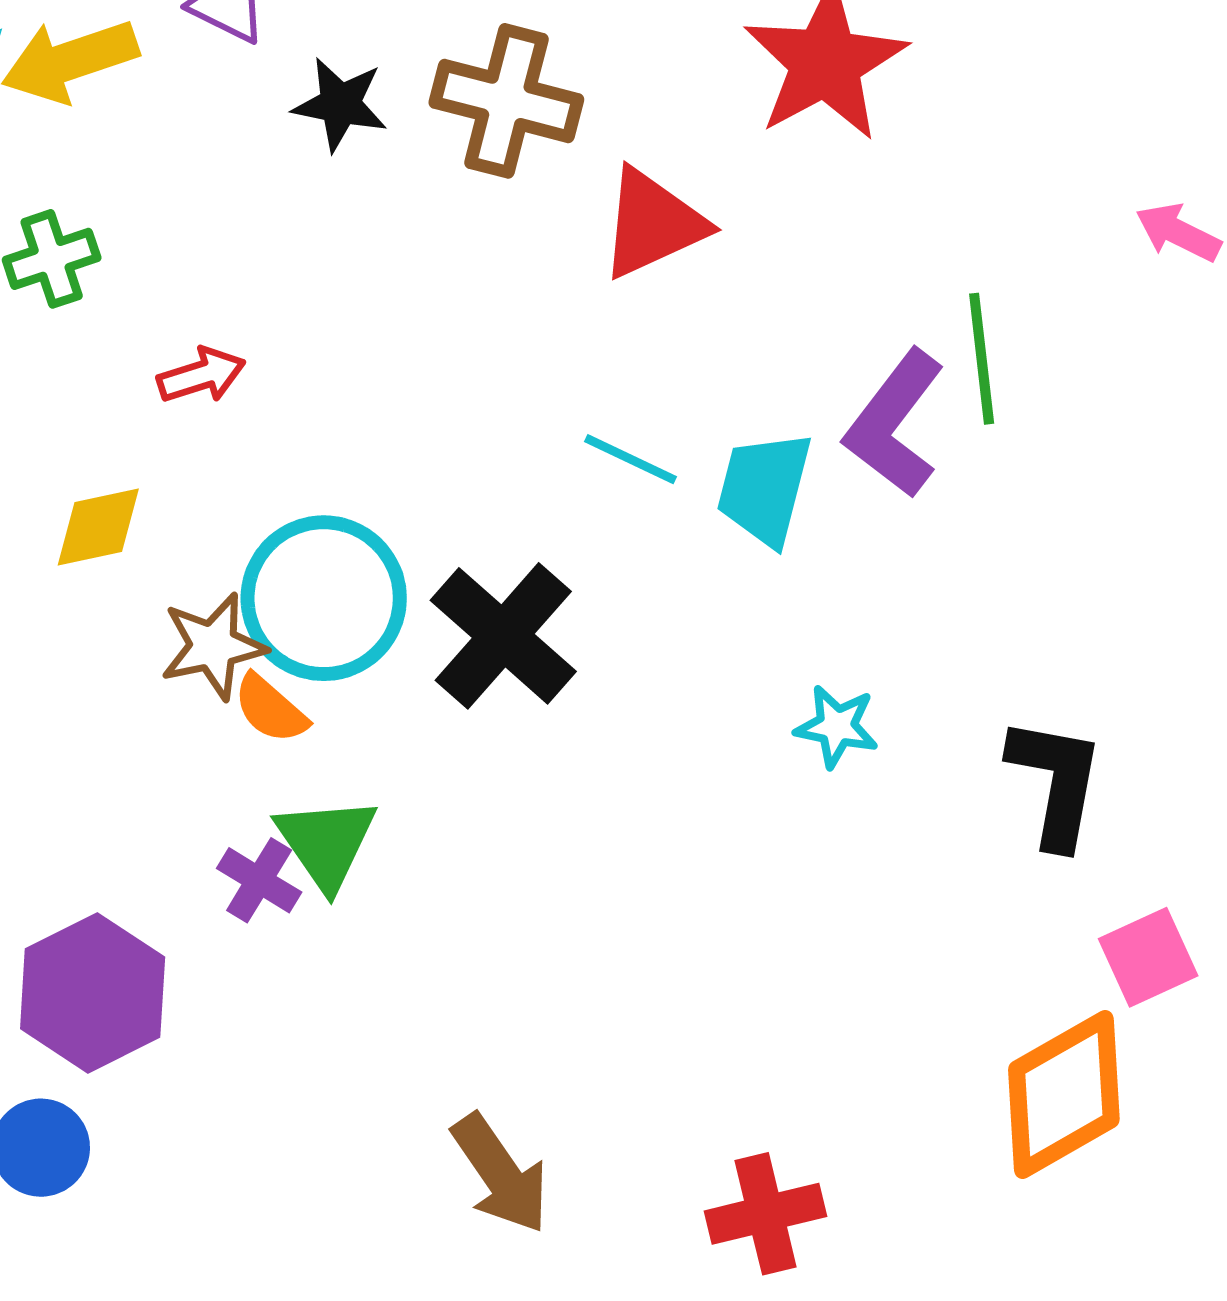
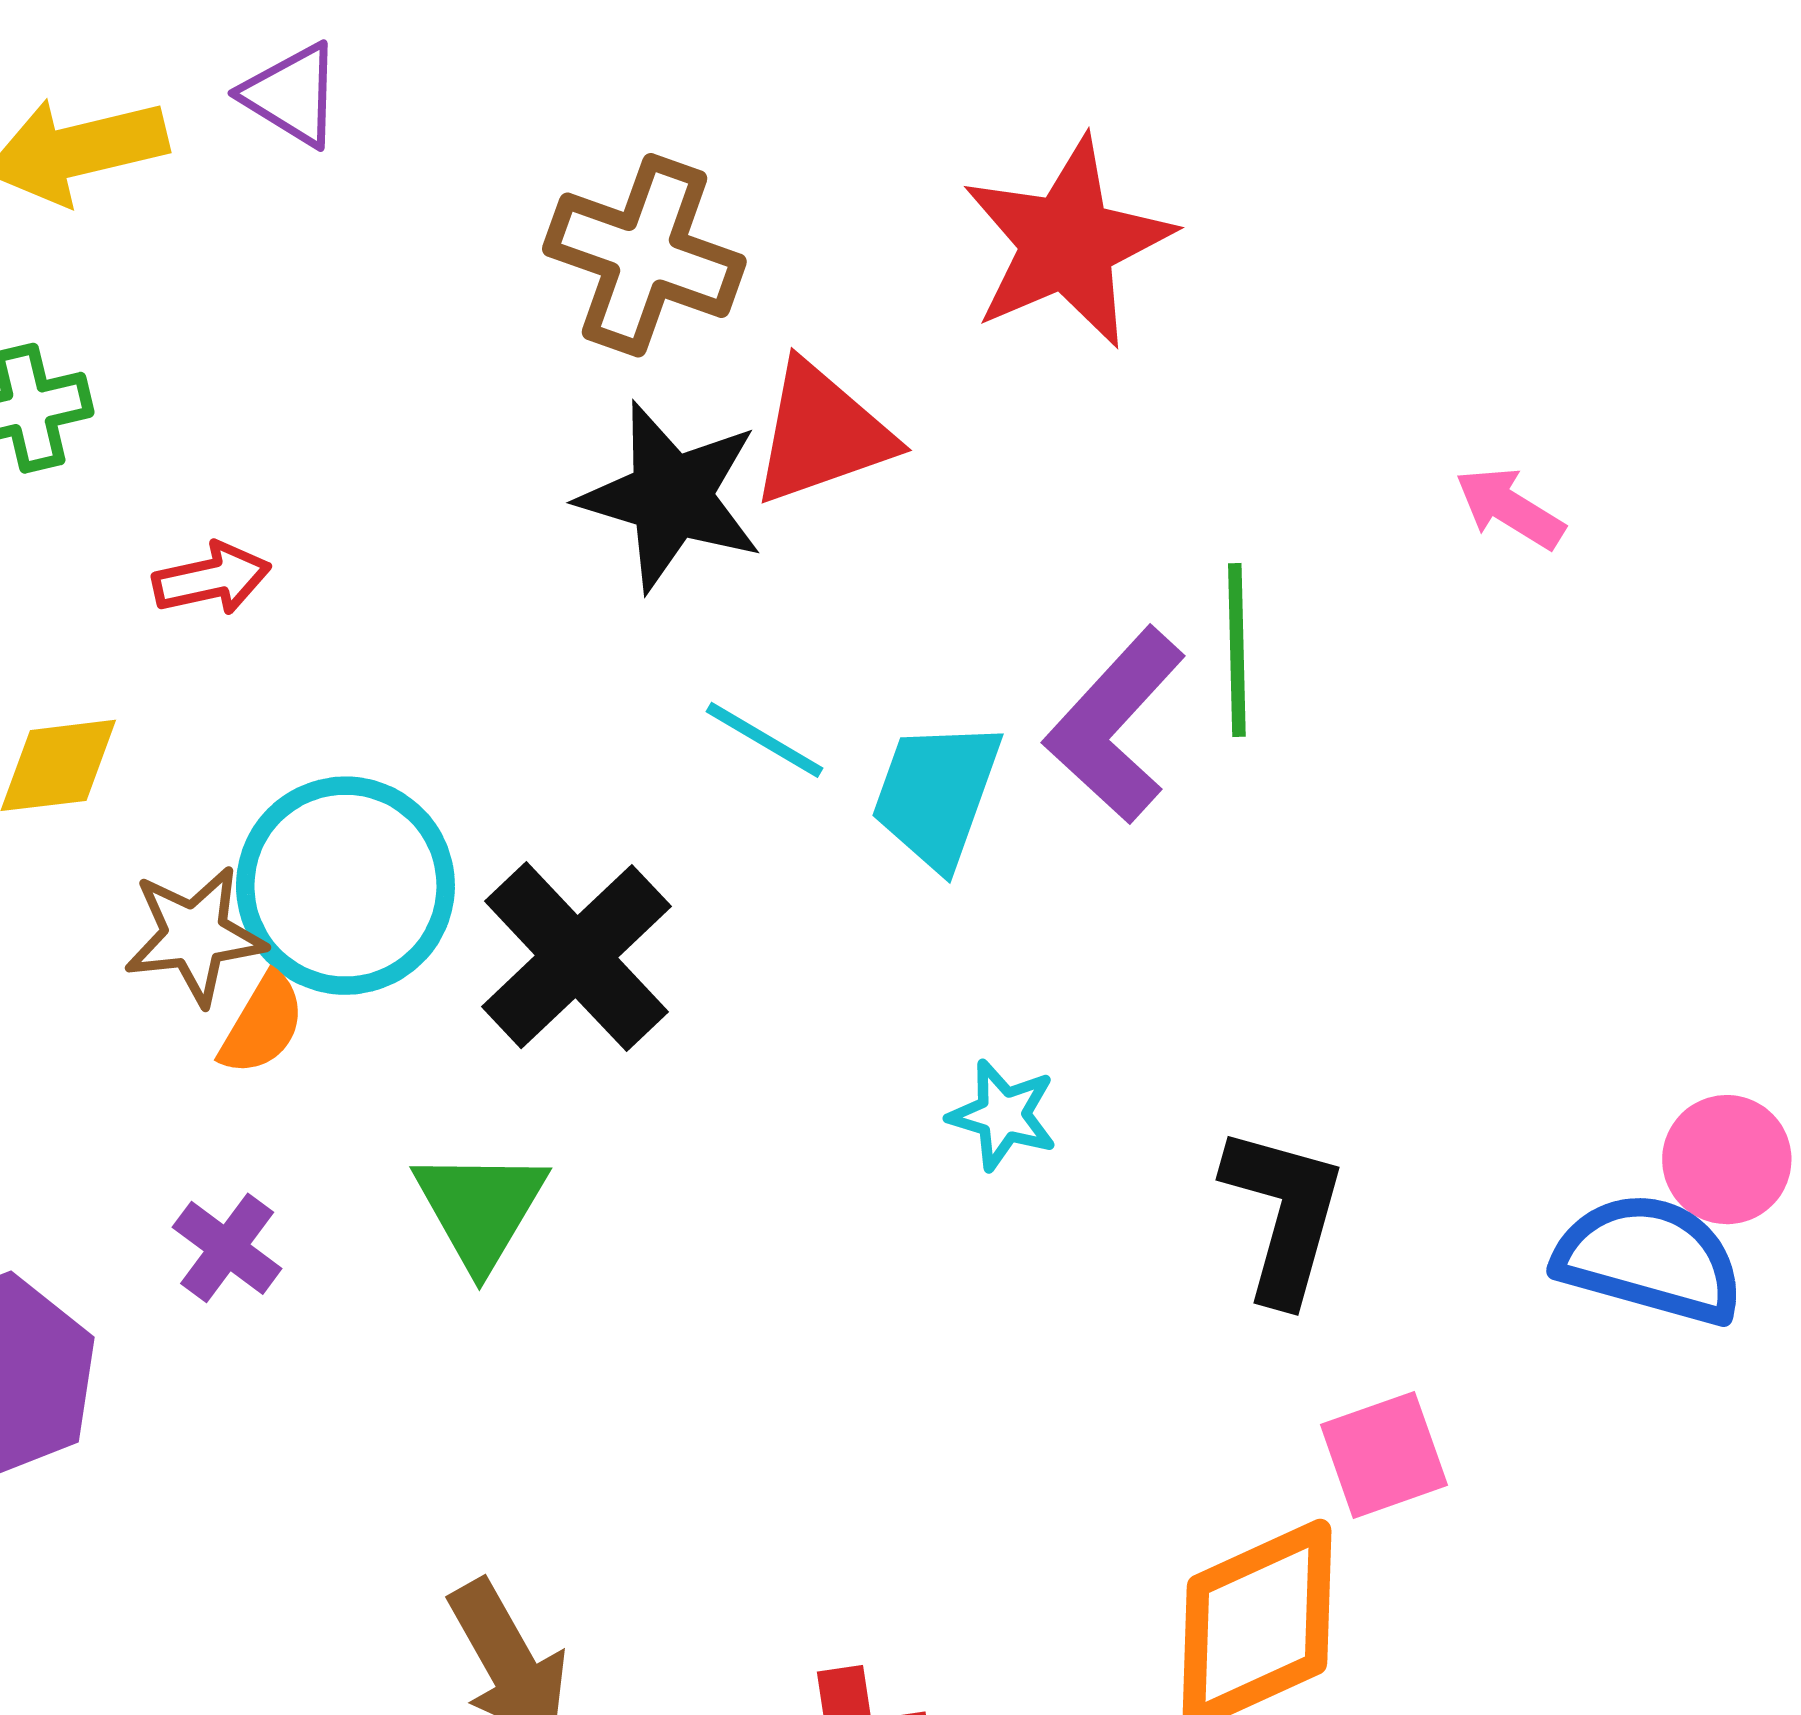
black star: (340, 104) -> (671, 497), moved, size x1.5
orange semicircle: (270, 709) -> (262, 1024), turned -106
green triangle: (326, 843) -> (480, 1208), moved

